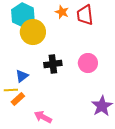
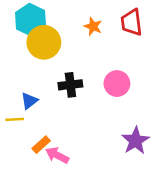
orange star: (62, 12) -> (93, 26), moved
red trapezoid: (85, 15) -> (132, 22), moved
orange rectangle: (18, 99) -> (41, 145), moved

